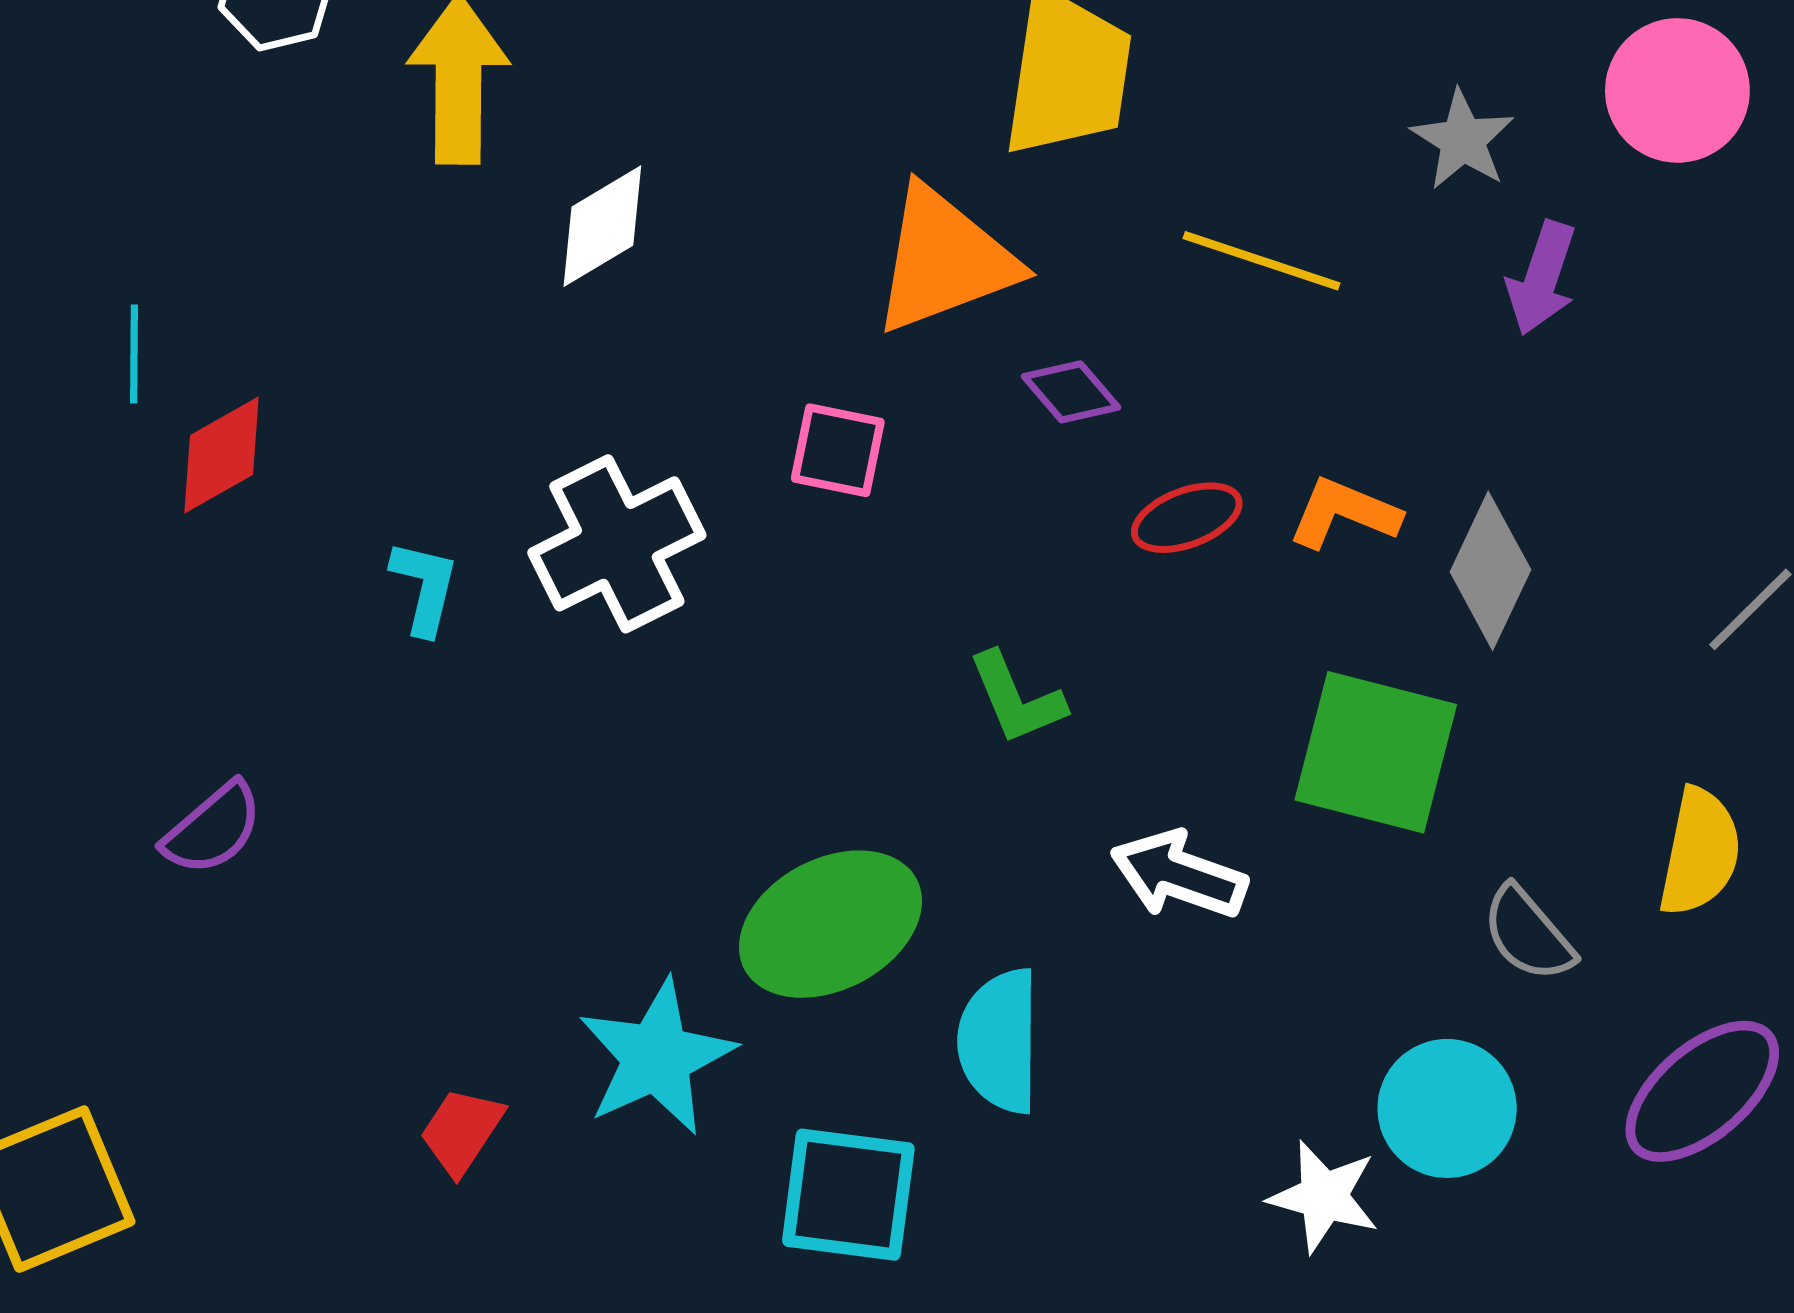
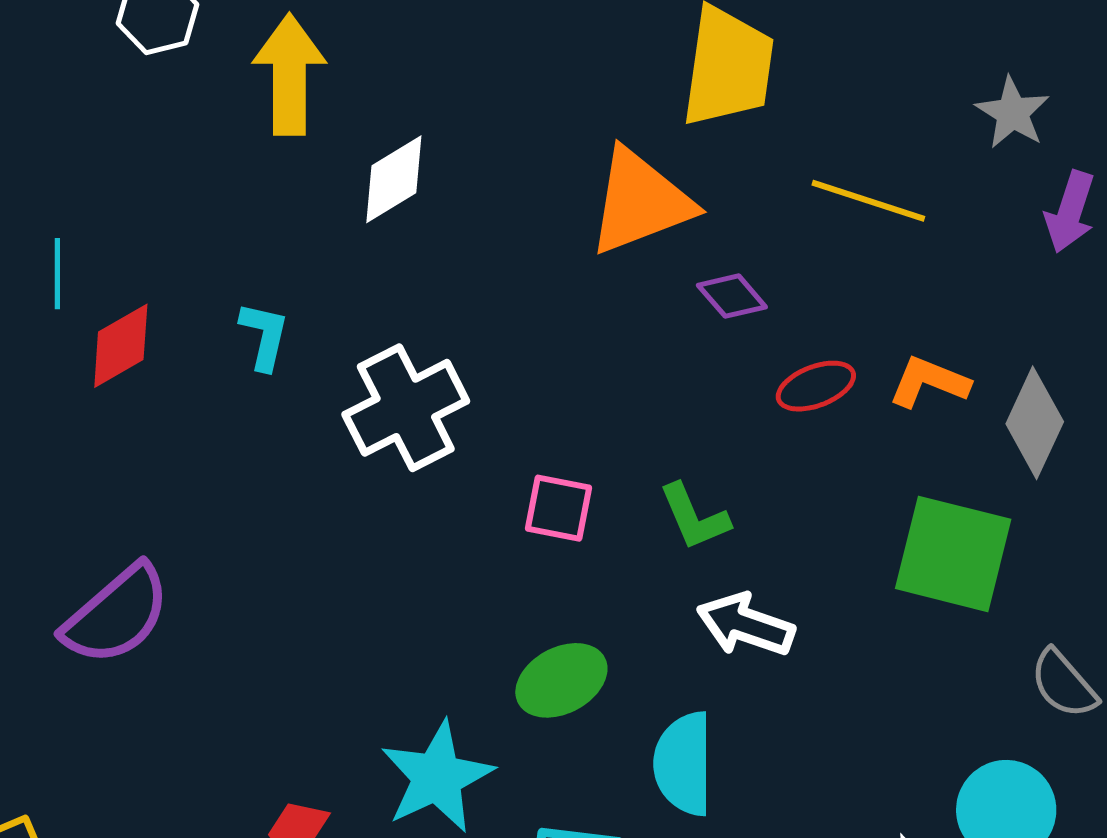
pink square: (838, 450) -> (558, 508), moved
cyan L-shape: (425, 587) -> (264, 336), moved
purple semicircle: (213, 829) -> (116, 615), size x1.5
white arrow: (1179, 875) -> (745, 625), moved
green ellipse: (830, 924) -> (561, 680), size x0.7

